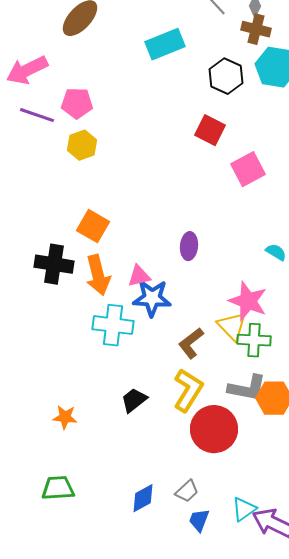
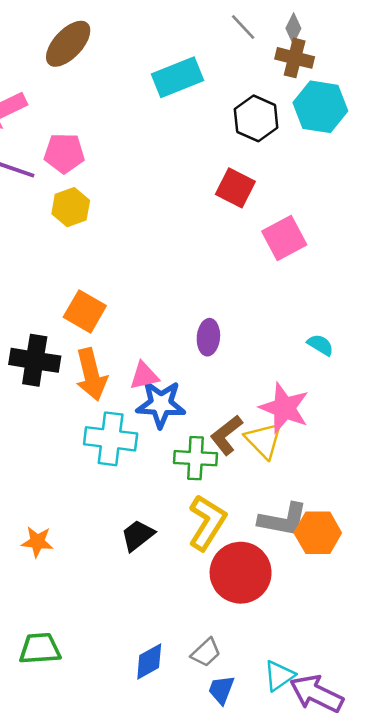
green cross: (254, 340) -> (196, 458), moved
brown L-shape: (191, 343) -> (226, 435), moved
orange star: (65, 417) -> (37, 542), moved

